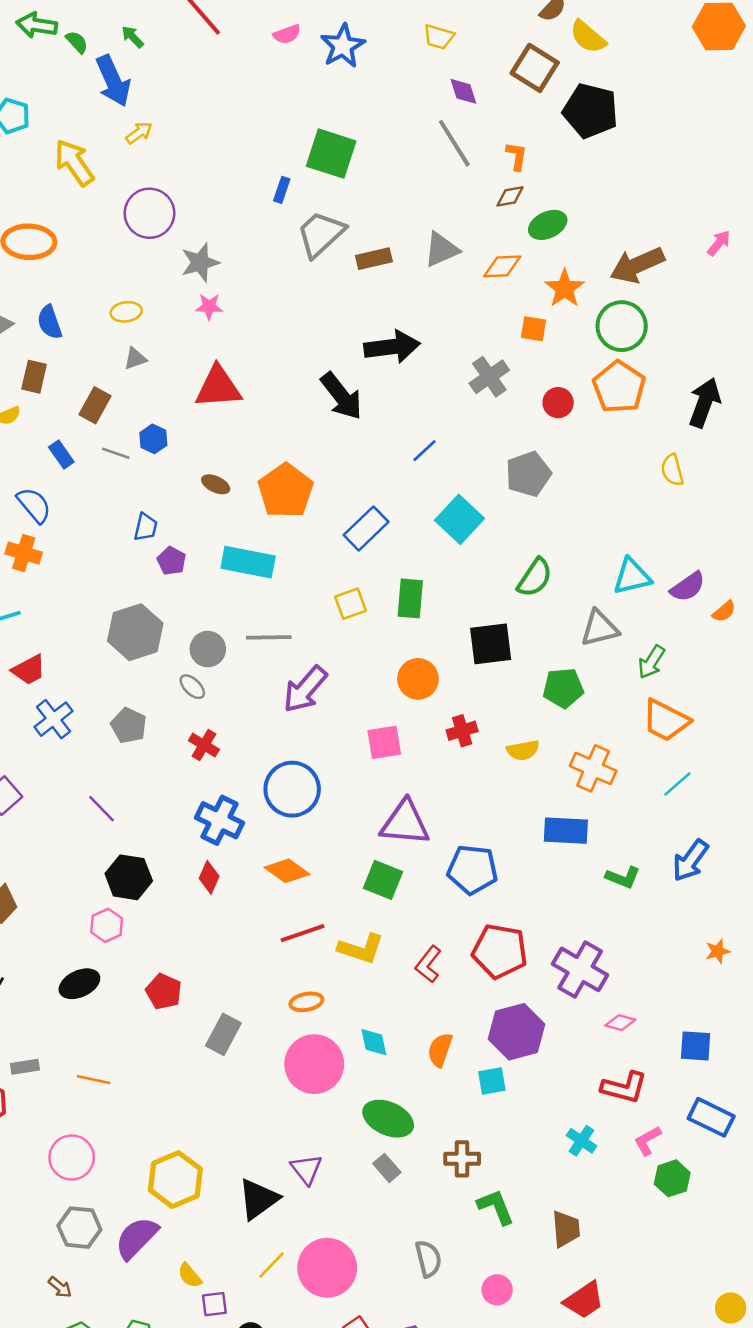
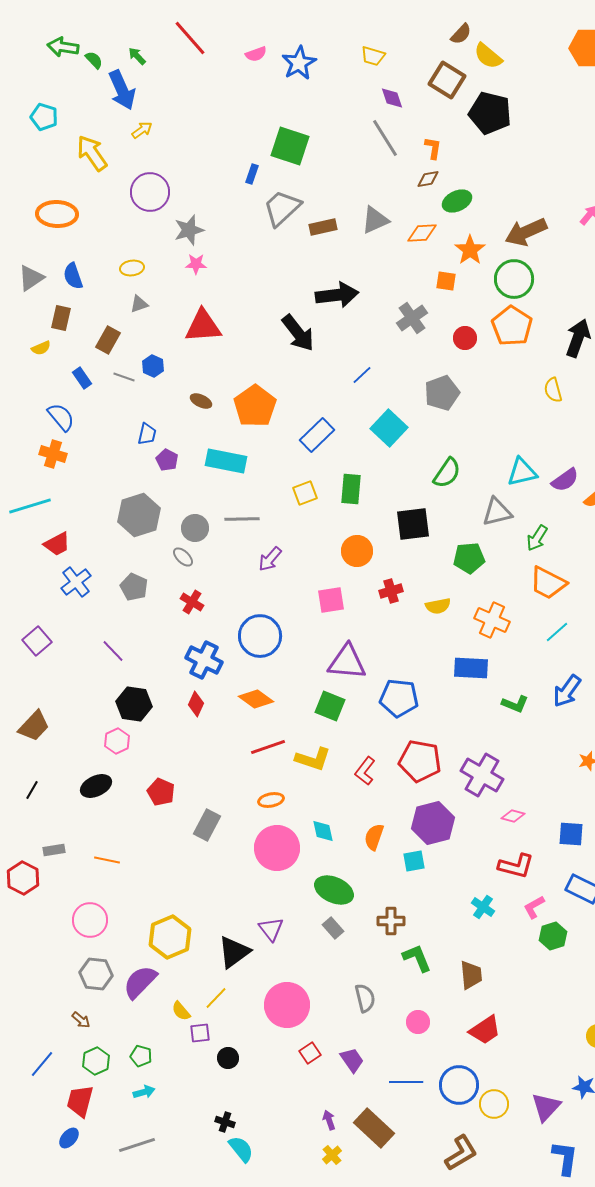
purple arrow: (305, 689) -> (270, 559), size x0.7
yellow line: (271, 1265) -> (216, 998), moved

